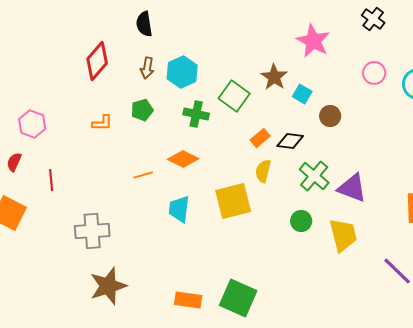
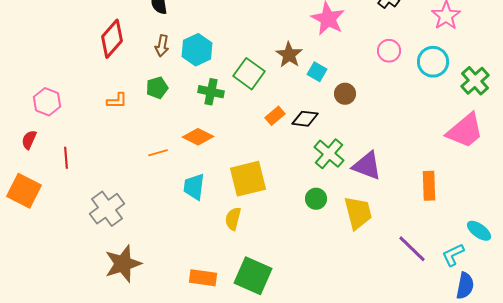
yellow semicircle: (263, 171) -> (233, 219), moved
gray cross: (92, 231) -> (107, 209), turned -32

